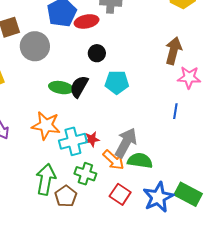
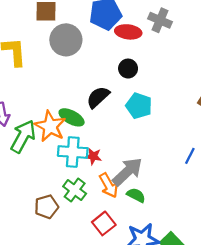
green ellipse: (61, 88) -> (72, 117), moved
green semicircle: (140, 161) -> (136, 195), size x0.7
green arrow: (46, 179) -> (23, 136), moved

